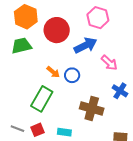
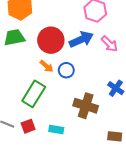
red circle: (57, 30) -> (51, 40), moved
pink arrow: (109, 63) -> (109, 44), moved

